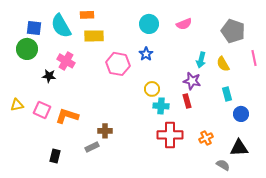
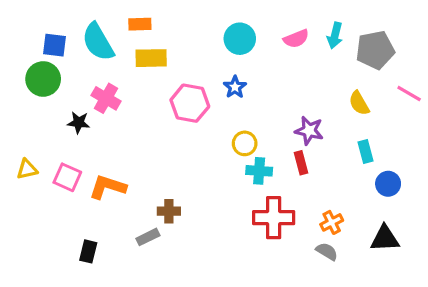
gray pentagon: (233, 31) -> (375, 50), turned -30
pink line: (254, 58) -> (409, 93), turned -49
cyan arrow: (201, 60) -> (335, 35), moved
gray semicircle: (223, 165) -> (327, 251), moved

